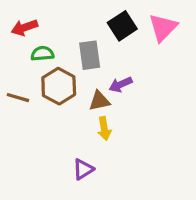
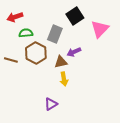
pink triangle: (163, 27) -> (100, 29), moved
gray rectangle: (90, 55) -> (55, 34), turned 30

